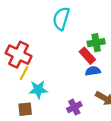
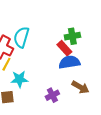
cyan semicircle: (61, 19) -> (21, 37), moved
blue semicircle: (93, 71) -> (69, 62), size x1.5

